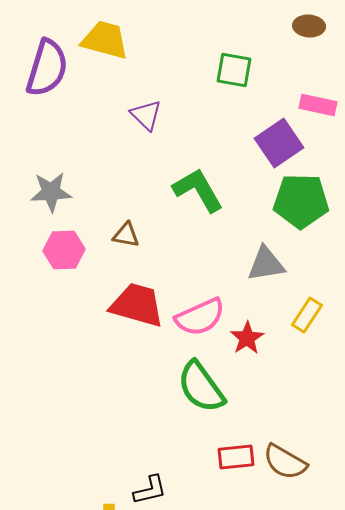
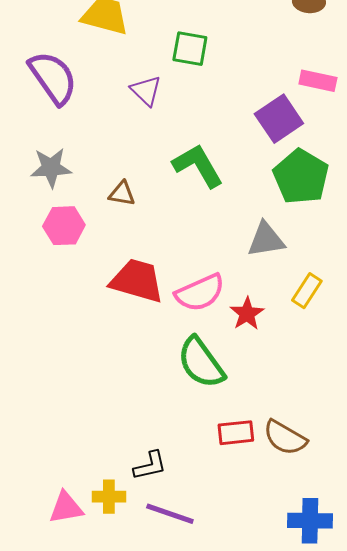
purple semicircle: (47, 68) -> (53, 78), moved, turned -52
green square: (234, 70) -> (190, 49), moved
green pentagon: (301, 201) -> (301, 177), turned 30
brown triangle: (126, 235) -> (122, 194), moved

